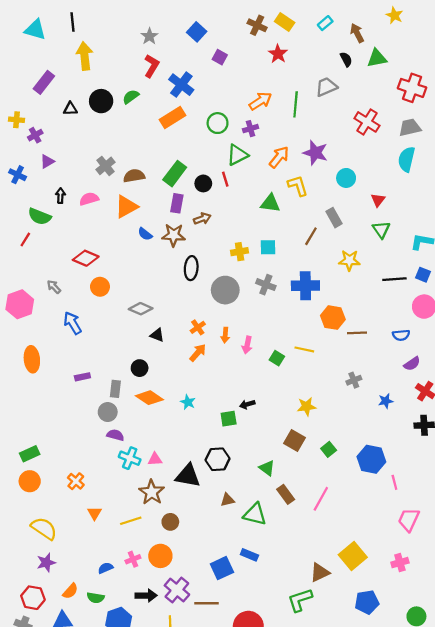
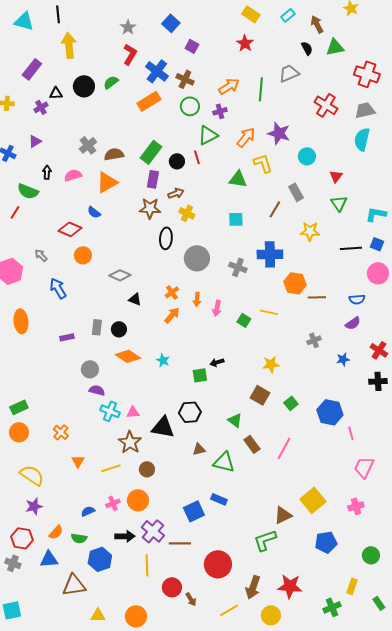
brown cross: (257, 25) -> (185, 79), moved
purple cross: (35, 135) -> (41, 107), moved
blue semicircle: (145, 234) -> (94, 212), moved
yellow cross: (240, 252) -> (187, 213), moved, turned 35
gray cross: (266, 285) -> (238, 267), moved
purple semicircle: (412, 364) -> (353, 323), moved
gray rectangle: (115, 389) -> (97, 327), moved

